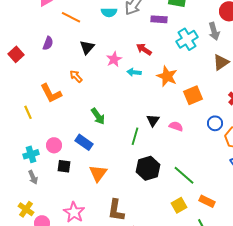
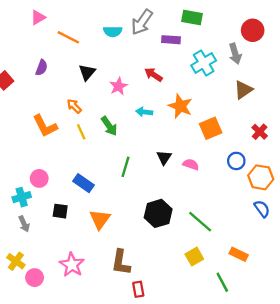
cyan arrow: (134, 72) -> (144, 112), moved
yellow line: (28, 112) -> (81, 132), moved
green arrow: (98, 116) -> (109, 126), moved
green line: (135, 136) -> (126, 167), moved
pink circle: (54, 145) -> (39, 178), moved
orange rectangle: (207, 201) -> (239, 254), moved

